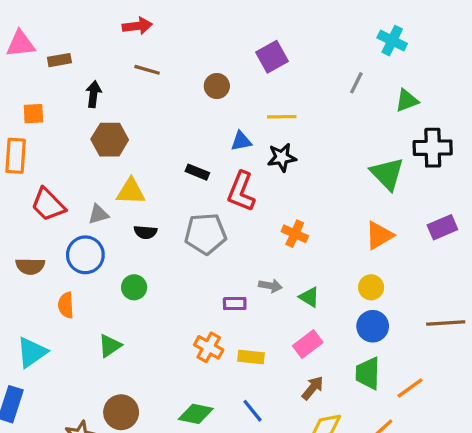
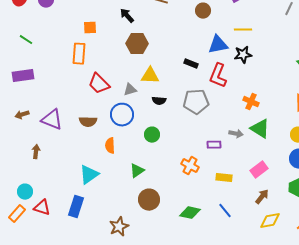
black arrow: (93, 94) -> (127, 16), turned -49
blue triangle: (241, 141) -> (218, 45), size x1.5
green triangle: (309, 297) -> (260, 129), moved, size x1.5
orange cross: (209, 347) -> (190, 166), moved
brown circle: (121, 412) -> (149, 200), moved

